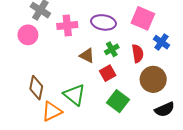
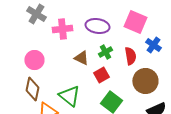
pink circle: (28, 35) -> (34, 60), moved

